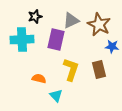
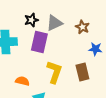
black star: (35, 17) -> (31, 20), moved
brown star: (99, 25) -> (82, 27), size x0.6

